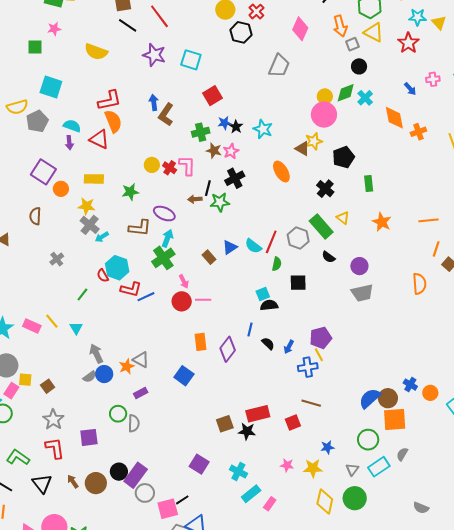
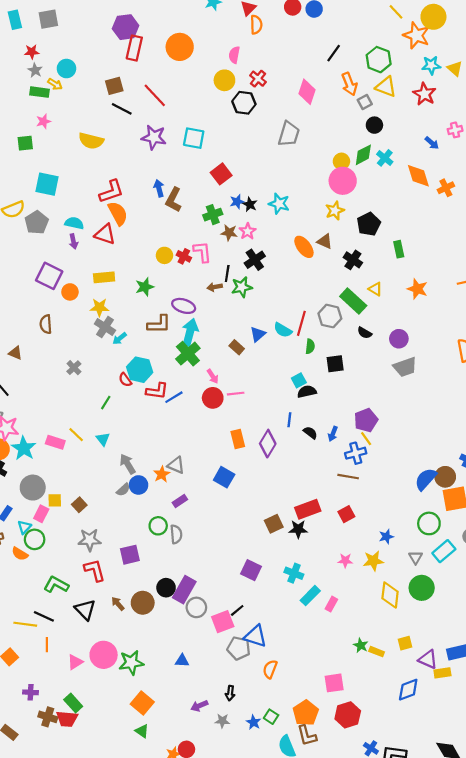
brown triangle: (302, 149) -> (325, 241), moved
cyan arrow: (167, 238) -> (190, 332), size x1.4
brown line: (311, 403) -> (348, 477), moved
gray star: (53, 420) -> (90, 540), turned -30

